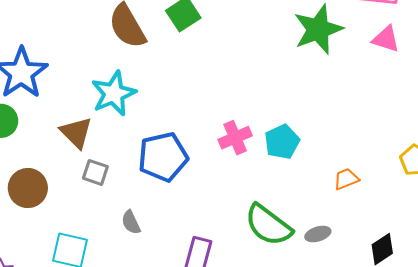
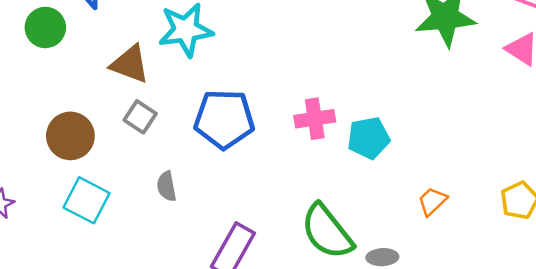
brown triangle: (76, 132) -> (130, 64), turned -39
orange trapezoid: (346, 179) -> (432, 201), turned -36
brown circle: (28, 188) -> (70, 136), moved

